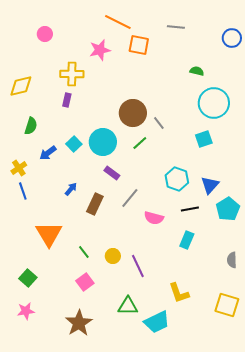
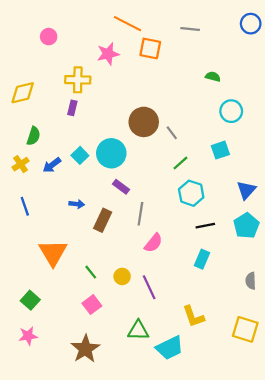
blue circle: (232, 38) -> (251, 24), moved
cyan circle: (214, 103) -> (231, 111), size x0.7
green line: (140, 143) -> (180, 163), moved
yellow cross: (19, 168) -> (21, 164), moved
blue triangle: (210, 185) -> (246, 190), moved
blue arrow: (71, 189) -> (77, 204), turned 56
gray line: (130, 198) -> (140, 214), turned -30
pink semicircle: (154, 218) -> (153, 243), moved, turned -66

